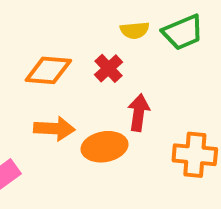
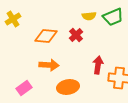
red arrow: (139, 113) -> (98, 65), moved
orange ellipse: (104, 147) -> (68, 87), moved

